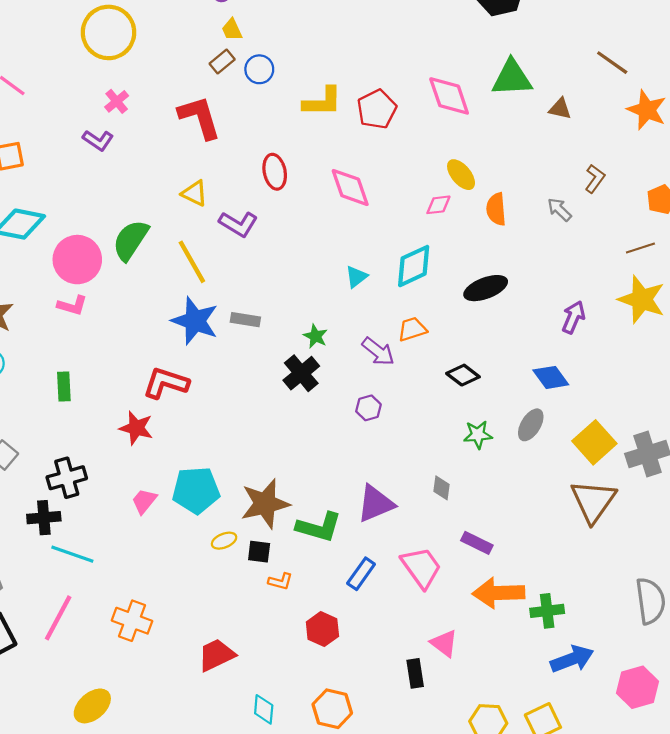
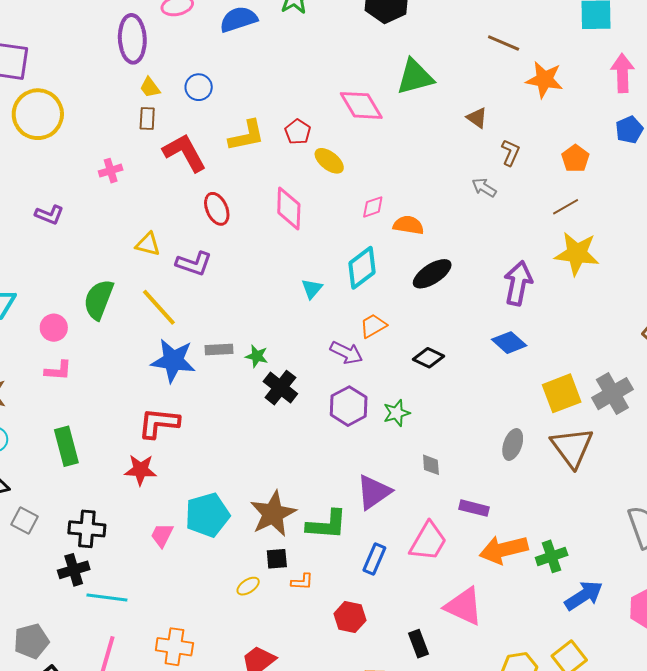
brown rectangle: (222, 61) -> (147, 118), turned -35
blue circle: (259, 69) -> (199, 87), moved
pink cross: (117, 101) -> (111, 171), moved, turned 35
red pentagon: (377, 109) -> (298, 132), size x0.7
brown triangle: (560, 109) -> (477, 118), moved, turned 35
red L-shape: (200, 117) -> (185, 153), moved
yellow ellipse: (461, 175) -> (329, 161), moved
pink diamond: (350, 187) -> (289, 208), turned 33
orange semicircle: (496, 209) -> (408, 225), moved, turned 116
pink circle: (77, 260) -> (54, 328), size x0.6
purple arrow: (573, 317) -> (518, 283), size x1.4
green star: (316, 336) -> (257, 356), moved
green rectangle: (64, 387) -> (66, 446), size x1.4
purple hexagon: (368, 408) -> (349, 406), size x1.6
gray ellipse: (531, 425) -> (513, 444), moved
green star: (478, 435) -> (397, 413), moved
yellow square: (594, 442) -> (562, 393), turned 33
black cross: (67, 478) -> (87, 529), turned 33
yellow ellipse: (224, 541) -> (248, 586), moved
pink trapezoid: (421, 567) -> (428, 541), turned 78
pink triangle: (444, 643) -> (464, 606), size x1.5
black rectangle: (415, 673) -> (419, 644), moved

